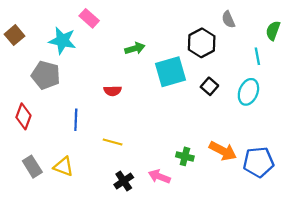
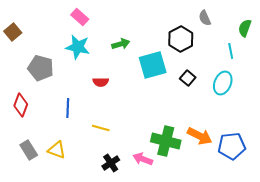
cyan star: (62, 41) -> (78, 47), moved
green cross: (185, 156) -> (166, 141), size x1.8

